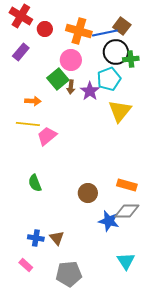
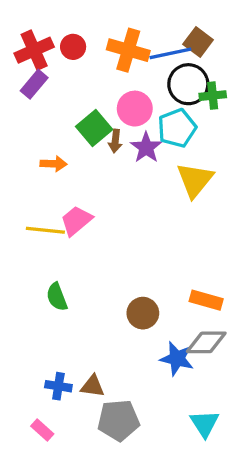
red cross: (21, 16) -> (34, 50), moved, turned 35
pink circle: (71, 60) -> (135, 109), moved
yellow line: (28, 124) -> (45, 230), moved
brown triangle: (57, 238) -> (93, 386), turned -42
gray pentagon: (69, 274) -> (119, 420), moved

